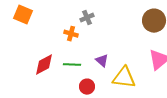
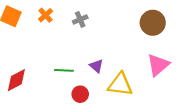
orange cross: (71, 34) -> (46, 15), moved, turned 32
red diamond: (44, 65) -> (16, 80), moved

